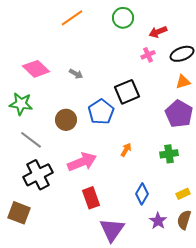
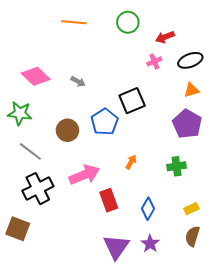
orange line: (72, 18) -> (74, 22), turned 40
red rectangle: (91, 198) -> (109, 200), moved
purple star: (158, 221) -> (150, 244), moved

